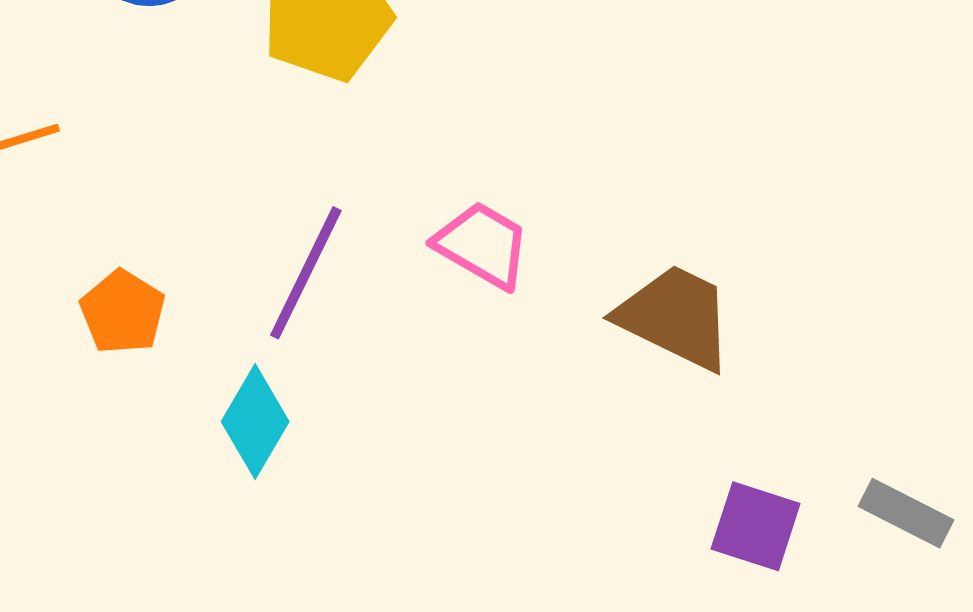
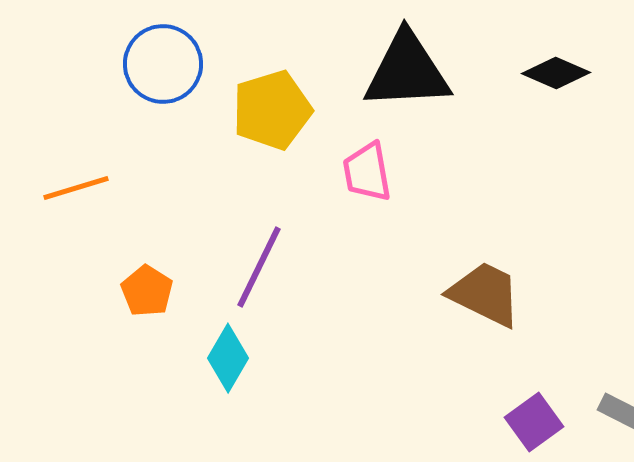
pink trapezoid: (482, 245) -> (367, 172), moved, turned -130
purple square: (756, 526) -> (534, 422), turned 36

